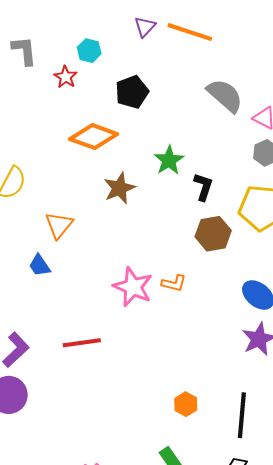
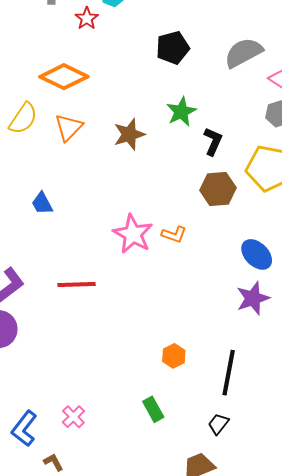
black pentagon: (132, 92) -> (173, 48), moved
gray semicircle: (225, 95) -> (243, 53), turned -75
orange diamond: (94, 137) -> (64, 77), moved
orange triangle: (59, 225) -> (69, 127), moved

